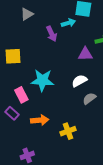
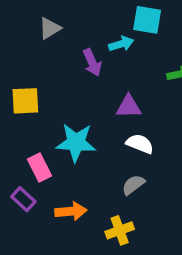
purple triangle: (85, 54) -> (129, 107), moved
white semicircle: (79, 81) -> (140, 144), turned 49
gray semicircle: (89, 98) -> (133, 185), moved

